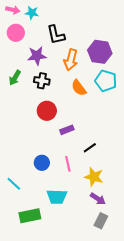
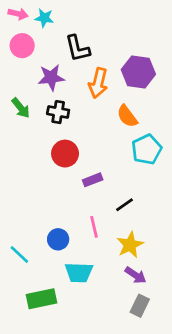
green arrow: (15, 78) -> (21, 108), turned -70
cyan pentagon: (106, 81) -> (147, 149), moved, turned 30
orange semicircle: (79, 88) -> (127, 116), moved
blue circle: (42, 163) -> (58, 239), moved
yellow star: (94, 177) -> (130, 245), turned 30

